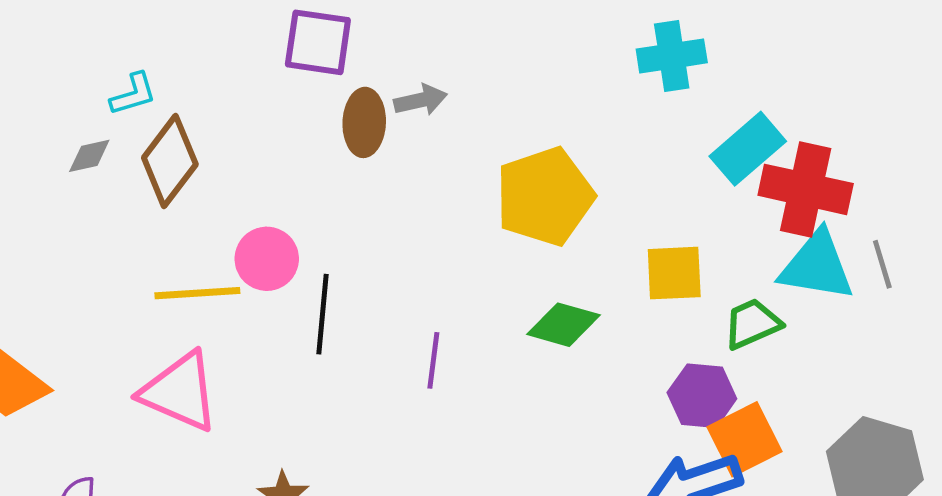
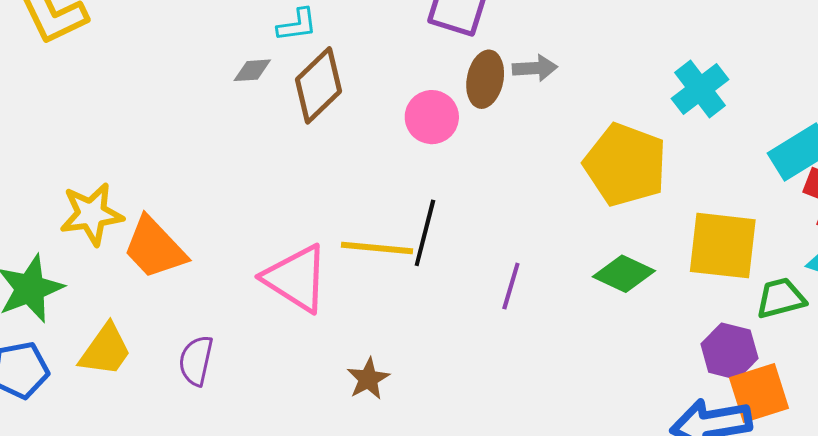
cyan cross: (672, 56) -> (700, 89), moved, turned -38
yellow pentagon: (545, 196) -> (625, 165), turned 30
pink circle: (267, 259) -> (432, 117), moved
yellow square: (674, 273) -> (723, 246), size x1.4
yellow line: (197, 293) -> (377, 248), moved

